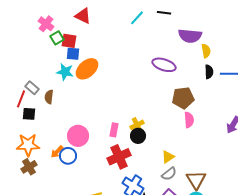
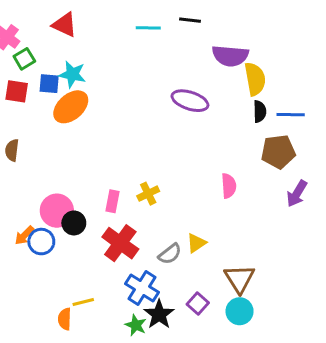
cyan line: (137, 18) -> (148, 28), turned 49
red square: (69, 41) -> (17, 91), moved
yellow semicircle: (206, 51) -> (255, 79), size x1.5
cyan star: (65, 72) -> (72, 74), moved
brown pentagon: (183, 98) -> (278, 152), moved
black circle: (138, 136) -> (74, 223), moved
red cross: (119, 157) -> (120, 243), turned -30
gray semicircle: (169, 174) -> (170, 254), moved

